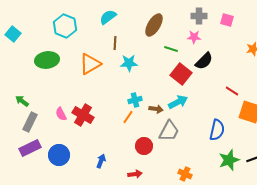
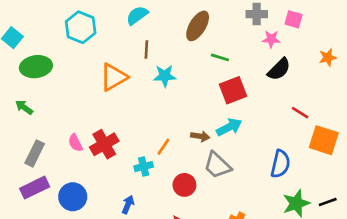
pink star: (194, 37) -> (271, 39), moved
green ellipse: (47, 60) -> (36, 67), moved
black semicircle: (204, 61) -> (279, 69), moved
red square: (181, 74) -> (233, 90), turned 30
cyan cross: (135, 100) -> (144, 167), moved
green arrow: (22, 101) -> (24, 107), moved
red cross: (83, 115) -> (104, 144), turned 30
gray trapezoid: (169, 131) -> (217, 165), turned 105

